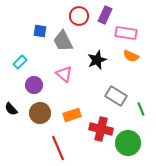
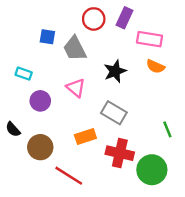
cyan rectangle: (20, 62) -> (24, 74), turned 64
gray rectangle: (116, 96) -> (114, 113), moved
brown circle: (40, 113) -> (40, 147), moved
red line: (58, 148) -> (69, 176), turned -35

